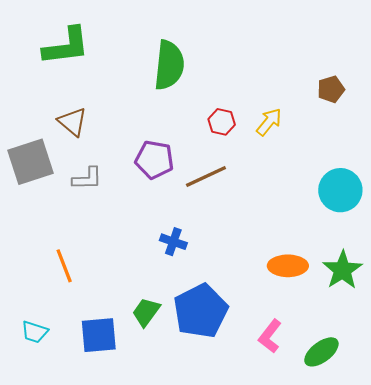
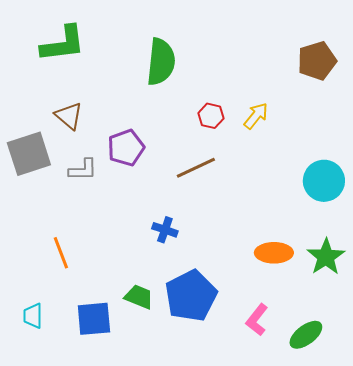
brown pentagon: (331, 89) -> (317, 61), moved, size x1.5
purple pentagon: (154, 160) -> (126, 148), moved, turned -30
green trapezoid: (146, 312) -> (139, 297), turned 76
cyan trapezoid: (35, 332) -> (33, 316), turned 72

